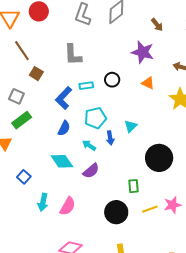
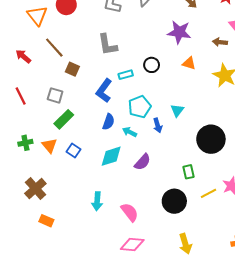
cyan arrow: (89, 145) -> (130, 132), moved
cyan diamond: (62, 161) -> (111, 156), turned -65
blue square: (24, 177) -> (74, 150), moved
pink semicircle: (68, 206) -> (130, 212), moved, turned -60

